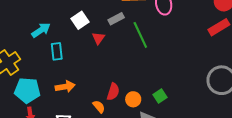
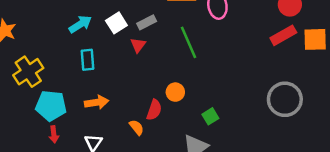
gray rectangle: (116, 19) -> (147, 22), moved
cyan arrow: (41, 30) -> (80, 24), moved
orange circle: (133, 99) -> (175, 92), moved

